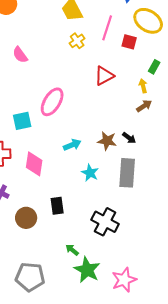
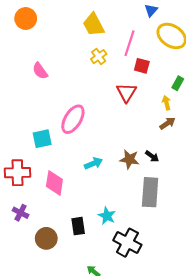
red square: (129, 42) -> (142, 66), moved
red triangle: (104, 76) -> (126, 92), turned -30
cyan star: (90, 173) -> (107, 216), moved

